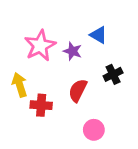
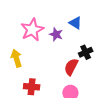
red semicircle: (78, 90) -> (71, 67), moved
red cross: (41, 105) -> (32, 87), moved

